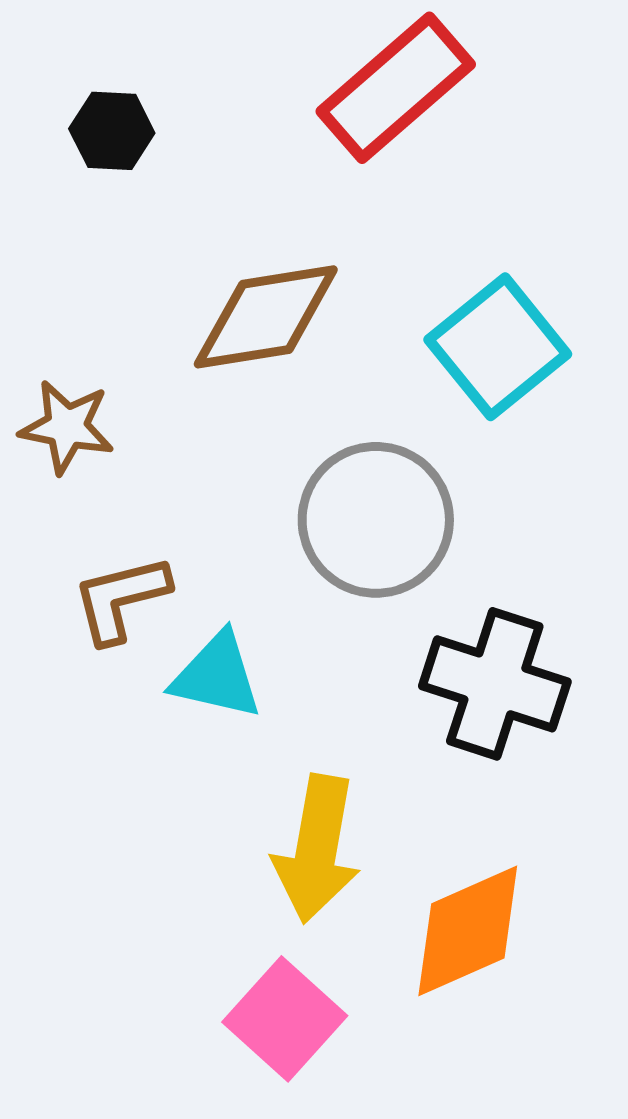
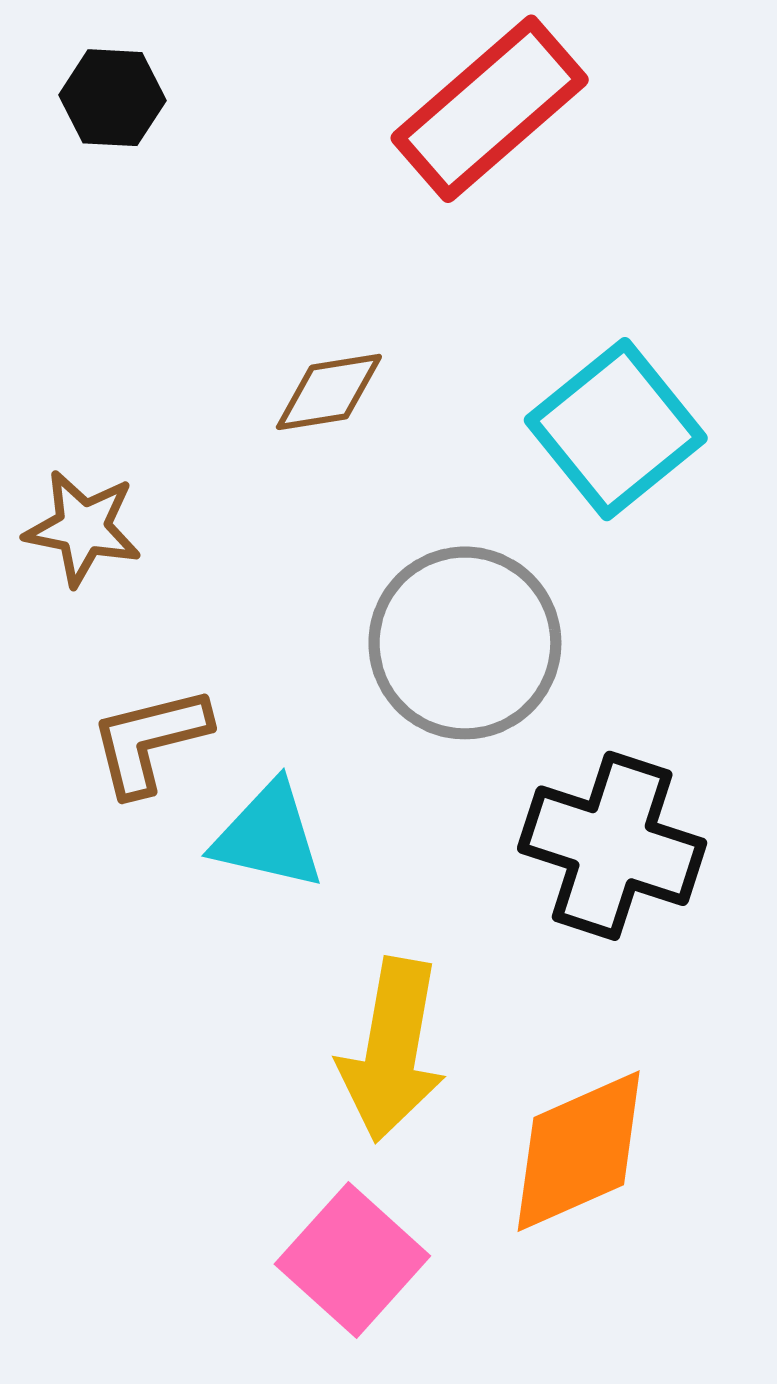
black hexagon: (112, 131) -> (113, 98), moved
brown diamond: (266, 317) -> (329, 392), size x0.6

